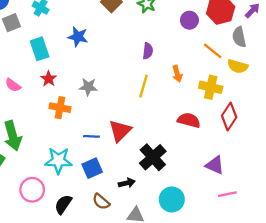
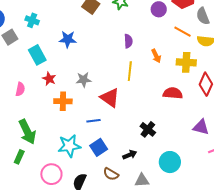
pink semicircle: (13, 85) -> (20, 89), turned -104
red triangle: (120, 131) -> (110, 98), moved, turned -30
black cross: (153, 157) -> (148, 129), size x0.7

